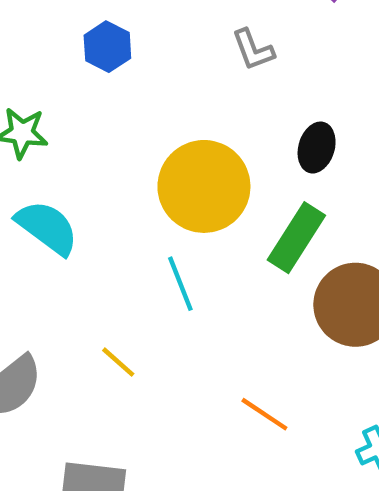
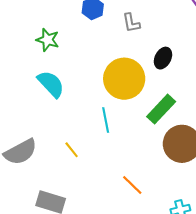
gray L-shape: (253, 50) -> (131, 23), moved
black ellipse: (317, 148) -> (163, 58), moved

